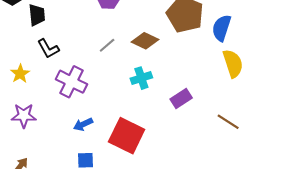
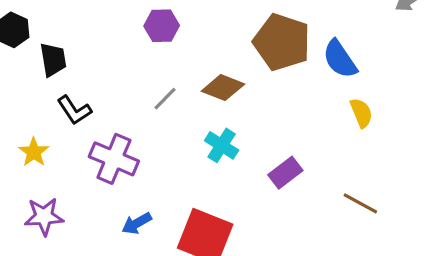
blue semicircle: (222, 28) -> (340, 59), turned -48
yellow semicircle: (233, 63) -> (361, 113), size x0.7
cyan cross: (141, 78) -> (222, 145), turned -35

